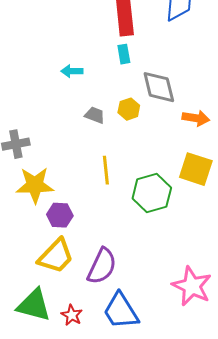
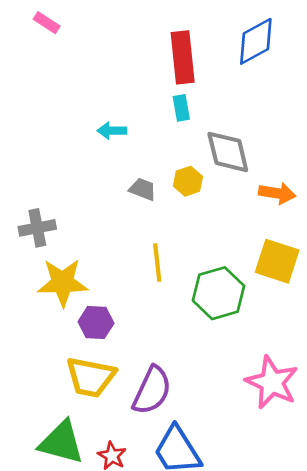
yellow trapezoid: (56, 256) -> (91, 377), turned 57
pink star: (192, 286) -> (272, 382), moved

